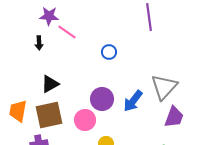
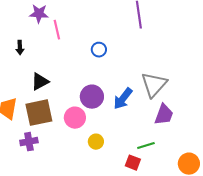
pink line: (67, 32) -> (57, 30), turned 42
black arrow: (39, 43) -> (20, 48), moved

